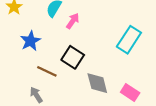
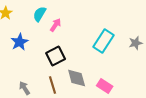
black square: (73, 57) -> (56, 56), turned 30
brown line: (47, 71) -> (53, 85), moved, turned 48

